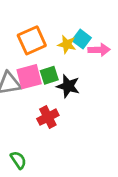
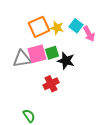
yellow star: (67, 44) -> (57, 28), moved
pink arrow: (99, 50) -> (89, 34), turned 63

